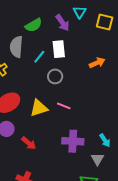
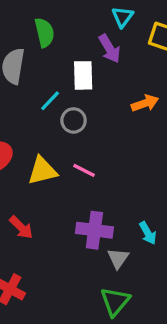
purple arrow: (62, 23) -> (110, 49), moved
green semicircle: (34, 25) -> (44, 33), turned -78
cyan line: (39, 57) -> (50, 101), moved
gray triangle: (97, 159) -> (118, 258), moved

